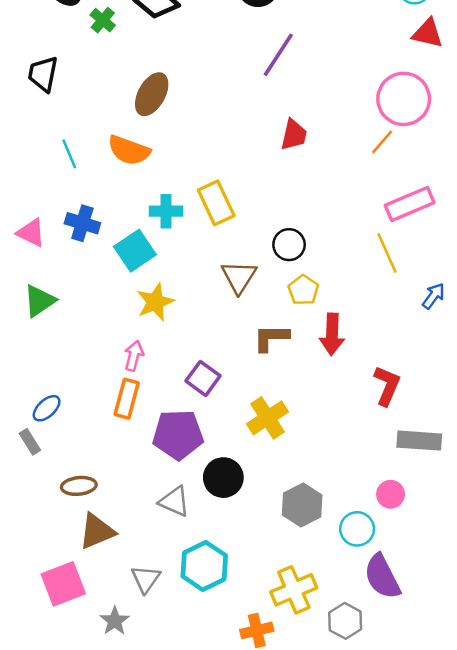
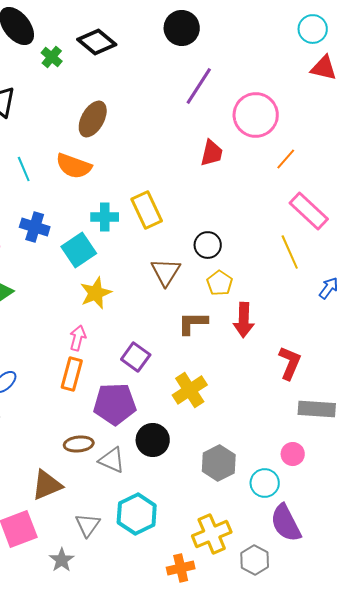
pink circle: (404, 99) -> (256, 115), moved
pink rectangle: (410, 204) -> (309, 211), turned 66
brown ellipse: (79, 486) -> (79, 444), moved

